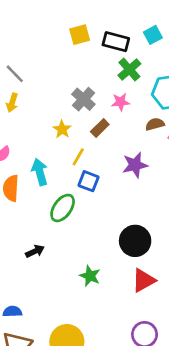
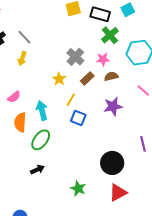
brown semicircle: (155, 124) -> (111, 76), moved
green ellipse: (63, 208) -> (41, 140), moved

